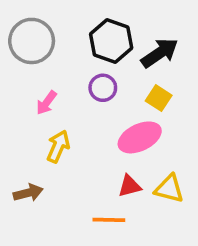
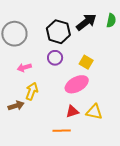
black arrow: (160, 53) -> (86, 22), moved
pink arrow: (46, 103) -> (24, 67), turned 40
brown arrow: (28, 193) -> (16, 106), moved

